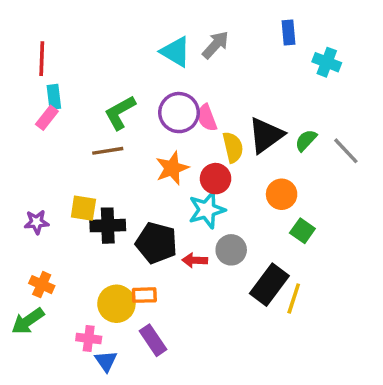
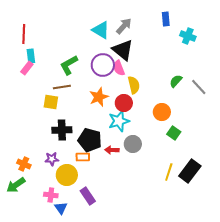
black triangle: (266, 135) -> (123, 50), moved, turned -45
yellow square: (83, 208) -> (51, 102), moved
purple star: (37, 222) -> (52, 159), moved
black rectangle: (269, 285) -> (190, 171), moved
orange rectangle: (144, 295) -> (83, 157), moved

